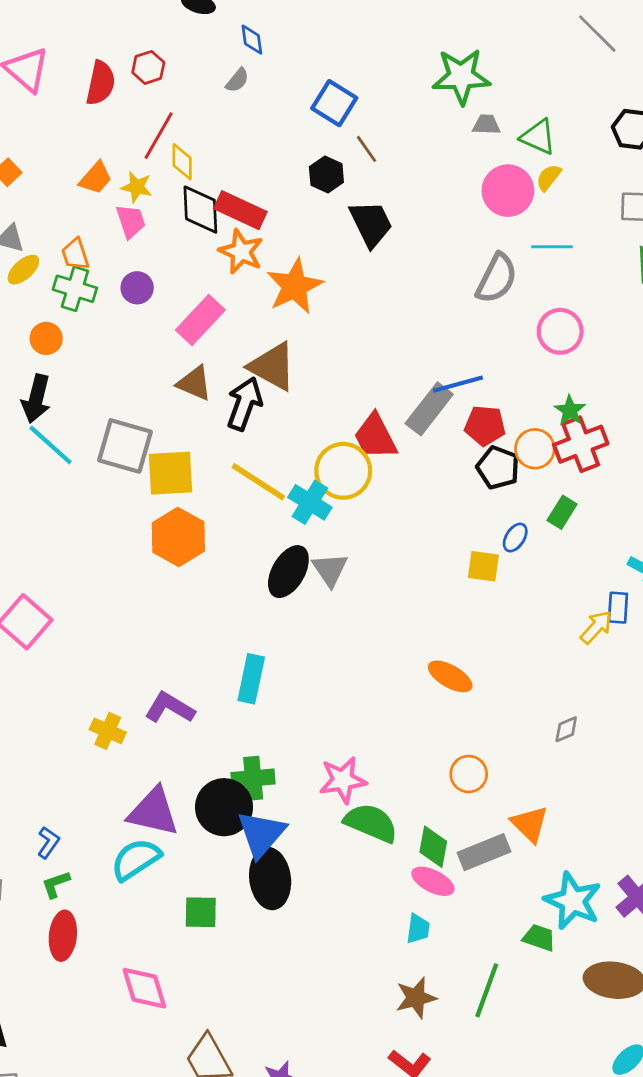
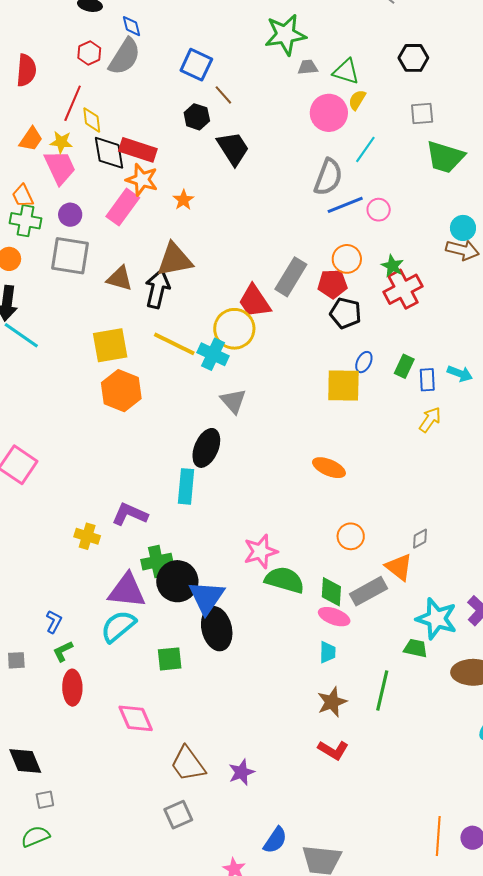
red hexagon: (148, 67) -> (89, 53), moved
gray semicircle: (237, 80) -> (125, 57), size x2.0
pink trapezoid: (131, 221) -> (60, 167), size x1.4
cyan line: (552, 247) -> (365, 149), turned -48
orange star: (295, 286) -> (183, 200), size x0.5
pink rectangle: (200, 320) -> (123, 207), moved
pink circle: (560, 331) -> (379, 210), size x0.7
brown triangle: (273, 366) -> (174, 260), turned -33
blue line: (458, 384) -> (345, 205), moved
gray square: (125, 446) -> (70, 256), moved
orange circle: (535, 449) -> (347, 259), moved
green rectangle: (562, 512) -> (404, 366), moved
yellow square: (483, 566) -> (343, 385), size x1.5
black ellipse: (288, 572) -> (206, 448), moved
blue rectangle: (618, 608) -> (427, 380), moved
gray diamond: (566, 729) -> (420, 539), moved
green cross: (253, 778) -> (157, 562), moved

